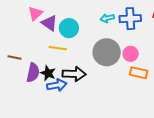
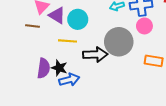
pink circle: (131, 54) -> (144, 26), moved
brown line: (15, 58) -> (33, 26), moved
black arrow: (74, 74) -> (95, 54), moved

